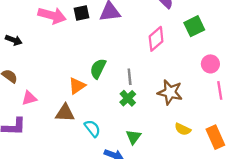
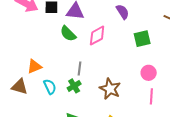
pink diamond: (156, 39) -> (97, 36), moved
green semicircle: (98, 69) -> (68, 34), moved, turned -84
cyan semicircle: (92, 128) -> (50, 87), moved

